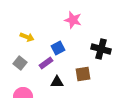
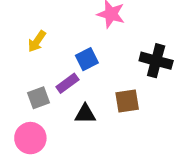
yellow arrow: (27, 37) -> (37, 41), turned 104
gray square: (20, 63) -> (38, 98), moved, turned 32

